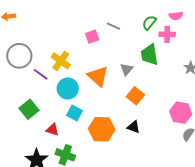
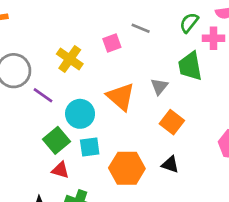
yellow cross: (61, 61) -> (70, 59), moved
green square: (29, 109) -> (56, 140), moved
cyan square: (74, 113) -> (90, 147), turned -35

